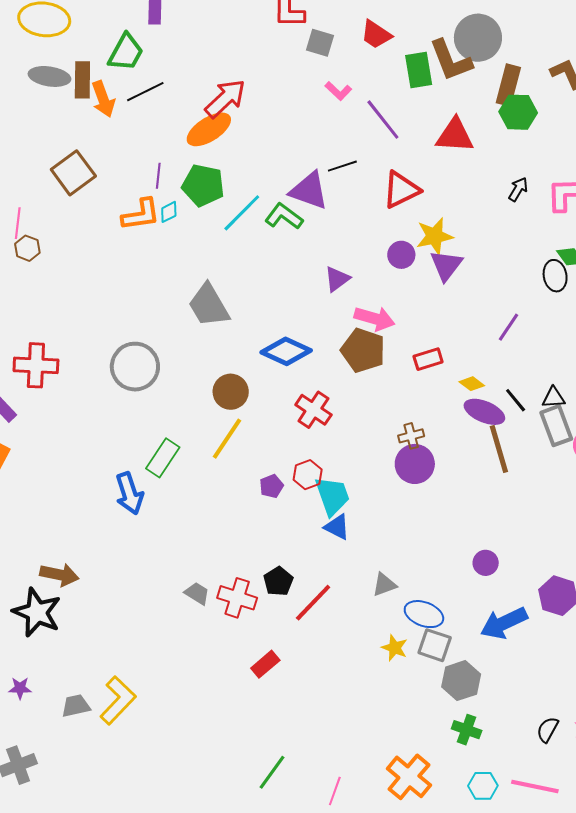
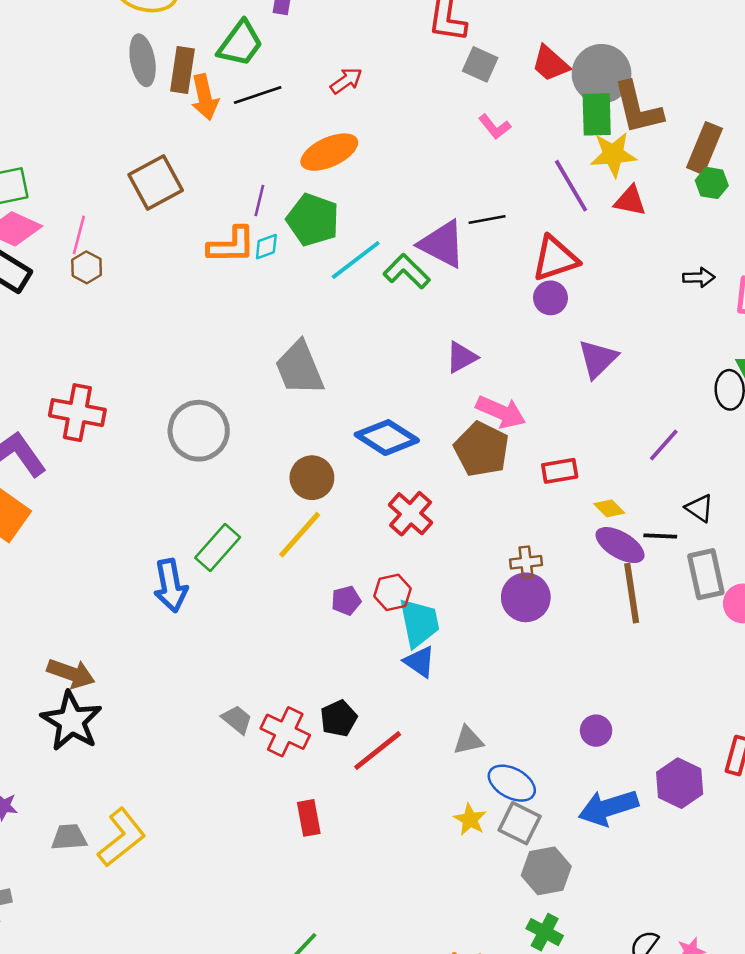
gray circle: (478, 38) -> (602, 74), moved
gray ellipse: (49, 76) -> (143, 60), turned 63
red arrow: (225, 99) -> (346, 81), moved, size x0.6
green hexagon: (518, 112) -> (712, 183), size x0.7
purple line: (383, 120) -> (571, 186), moved
red triangle: (455, 135) -> (630, 201), size x0.7
black arrow: (518, 189) -> (699, 277), turned 50
yellow star: (435, 236) -> (613, 154), moved
purple circle: (401, 255) -> (550, 298), moved
black triangle: (554, 398) -> (699, 508), moved, turned 30
black line: (516, 400) -> (660, 536), turned -56
black star: (37, 612) -> (71, 721), moved
red rectangle: (265, 664) -> (309, 818), turned -68

